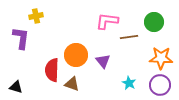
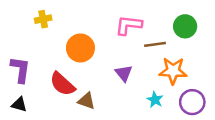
purple L-shape: (21, 38) -> (20, 70), moved
orange circle: (76, 55) -> (80, 48), moved
orange star: (161, 58) -> (173, 71), moved
red semicircle: (52, 70) -> (62, 84), turned -50

